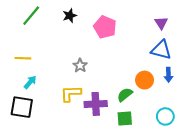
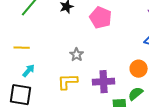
green semicircle: (125, 95) -> (136, 94), moved
purple cross: (96, 104) -> (104, 82), moved

